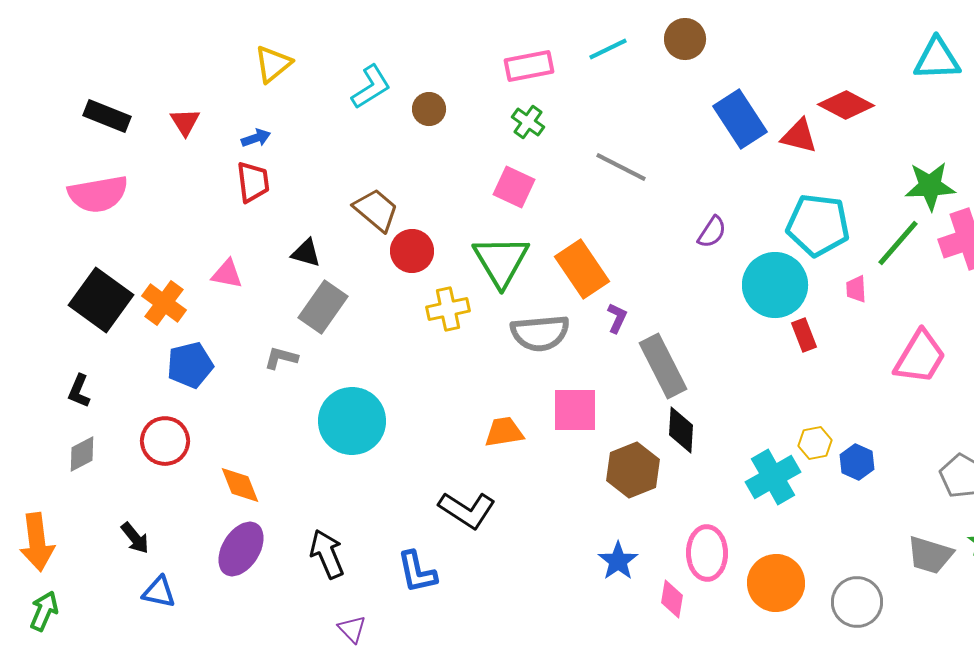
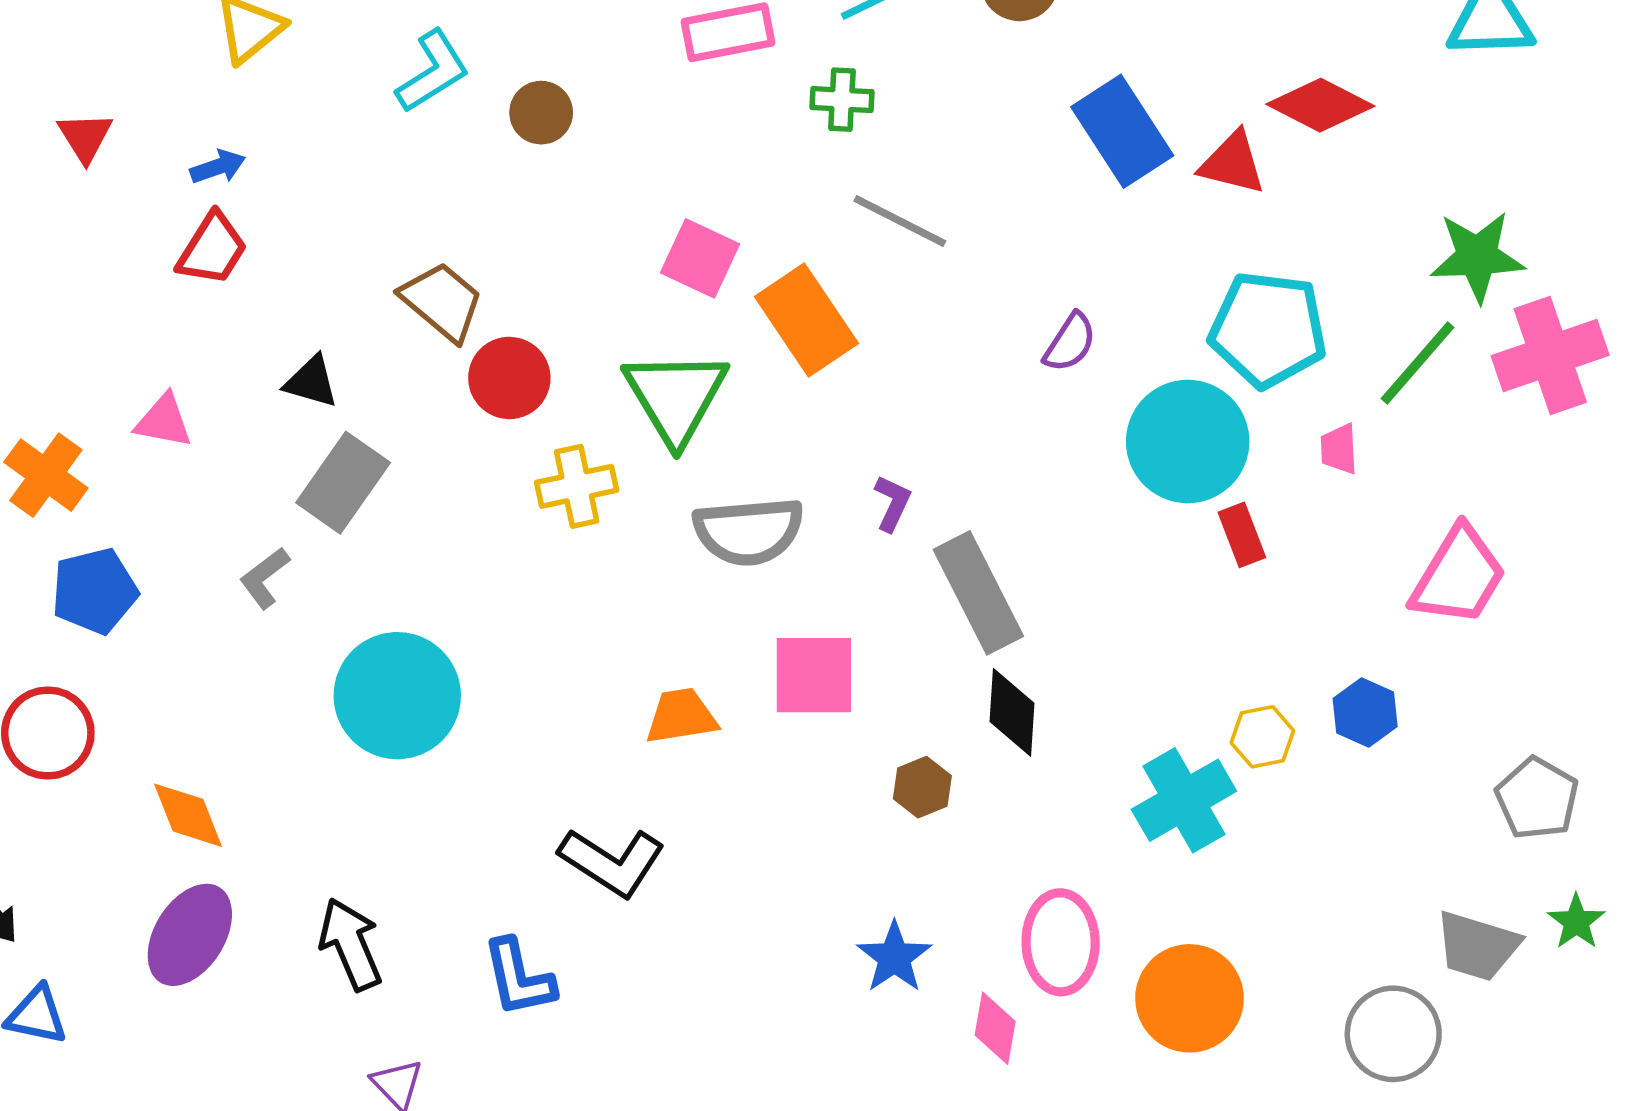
green cross: (528, 122) -> (842, 100), moved, turned -32
red trapezoid: (253, 182) -> (212, 249), turned 39
orange rectangle: (582, 269) -> (806, 320), moved
gray L-shape: (281, 358) -> (265, 578), turned -52
blue hexagon: (857, 462) -> (1365, 712), moved
brown hexagon: (633, 470) -> (922, 787), size x0.6
gray circle: (857, 602) -> (1393, 1034), moved

